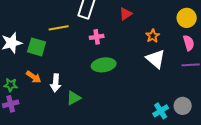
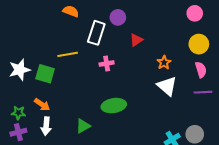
green ellipse: (104, 65) -> (114, 106), moved
white arrow: (56, 83) -> (46, 126), moved

